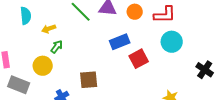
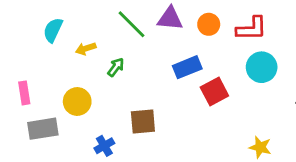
cyan semicircle: (26, 16) -> (53, 30), turned -150
green arrow: (57, 47) -> (116, 67), moved
gray rectangle: (19, 85) -> (43, 129), turned -30

